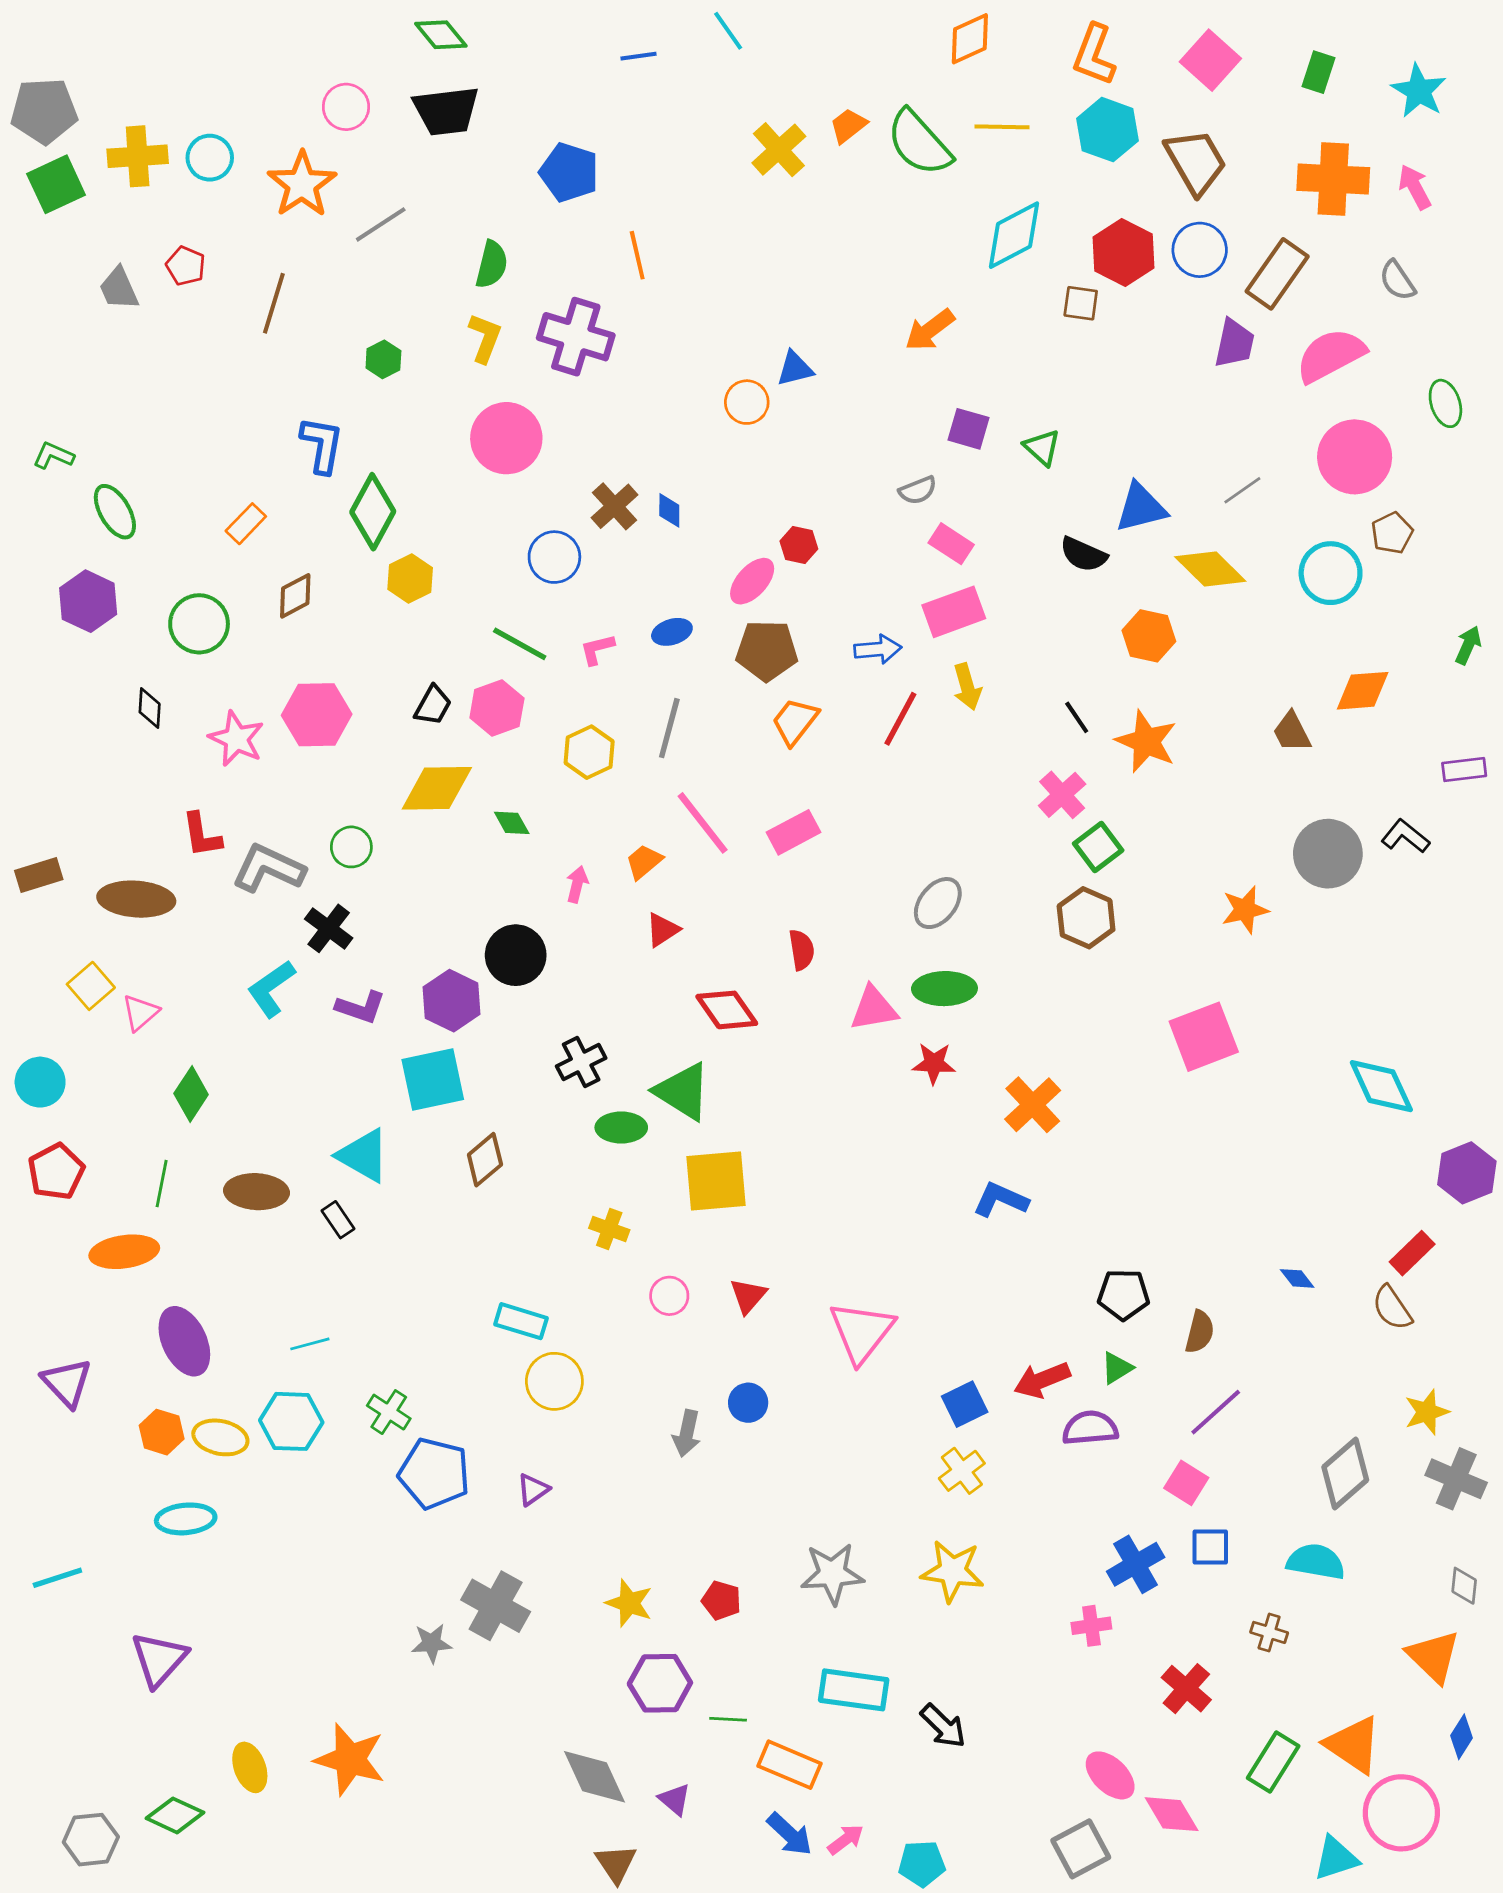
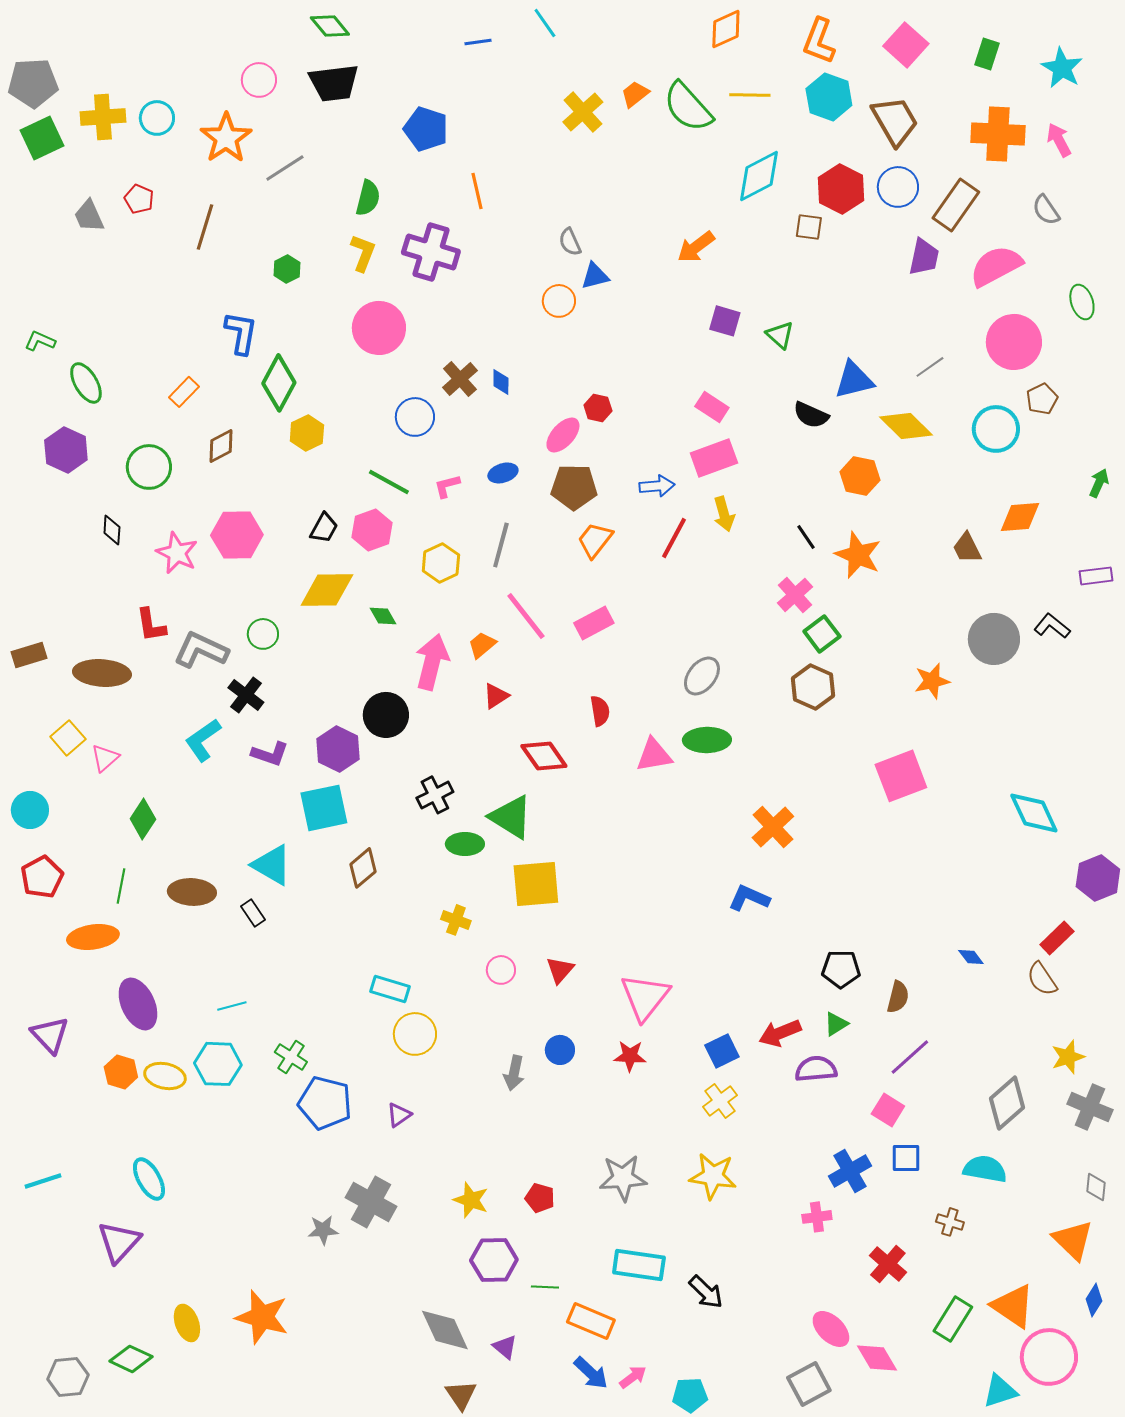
gray semicircle: (918, 490) -> (570, 242), moved, turned 88
pink arrow: (577, 884) -> (432, 662), size x2.0
red star: (934, 1063) -> (630, 1056), moved
cyan ellipse: (186, 1519) -> (149, 1179), moved, turned 66

